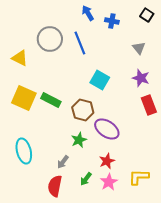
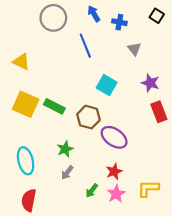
gray circle: (50, 39) -> (53, 18), moved
gray triangle: (139, 48) -> (134, 49), moved
green star: (79, 140) -> (65, 149), moved
red semicircle: (55, 186) -> (29, 200), moved

